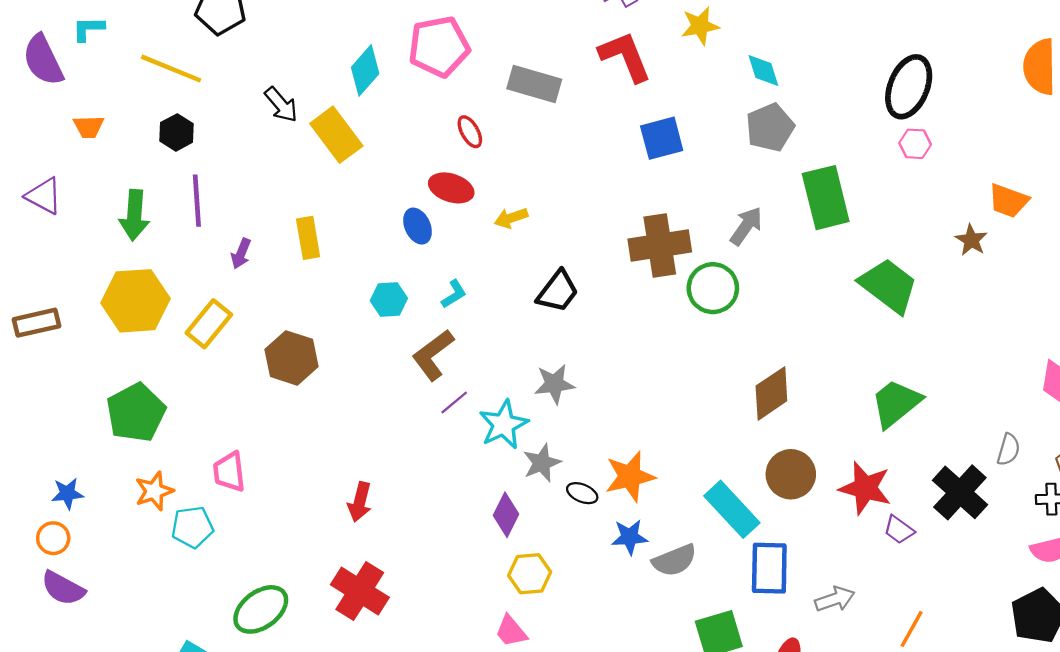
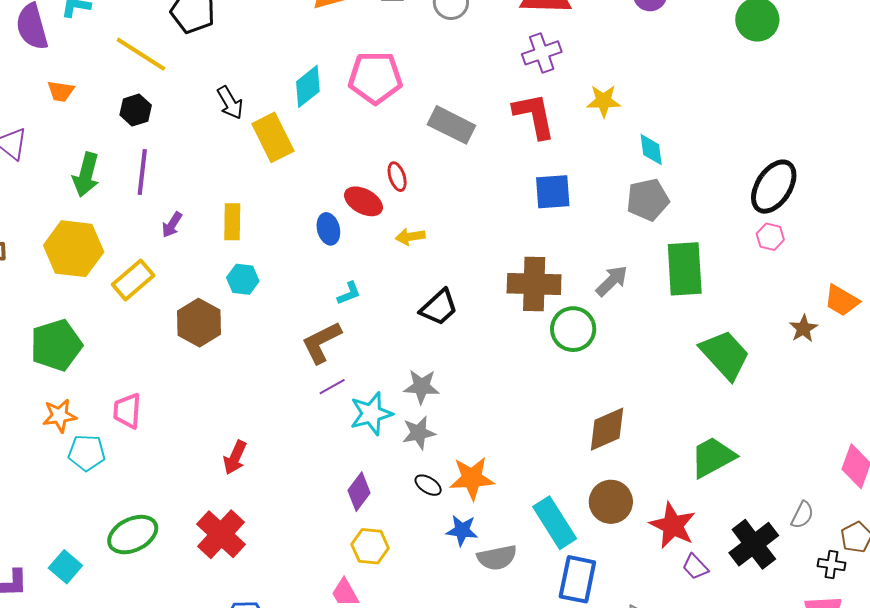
red ellipse: (470, 132) -> (397, 177), moved
cyan hexagon: (389, 300) -> (243, 279), moved
gray star: (542, 463) -> (419, 433), moved

